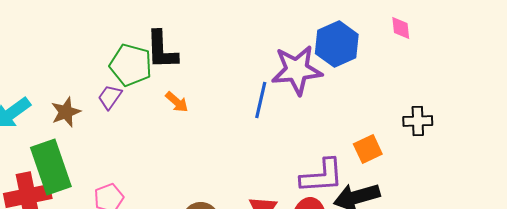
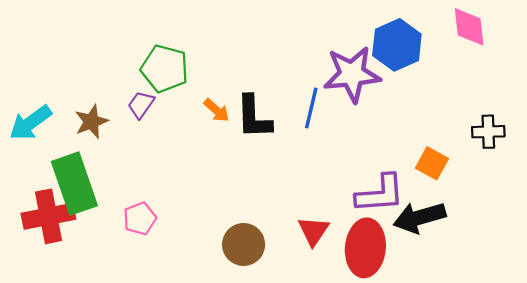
pink diamond: (401, 28) -> (469, 27), size x1.5
black L-shape: (162, 50) -> (254, 117), moved
orange square: (368, 149) -> (432, 163), turned -36

